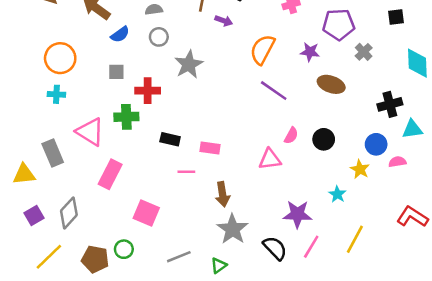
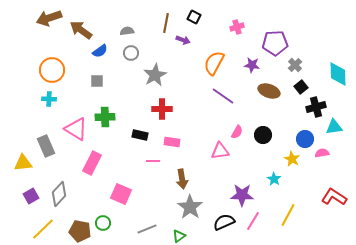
black square: (396, 17) -> (301, 87), moved, turned -32
red cross: (148, 91) -> (162, 109), moved
black semicircle: (275, 248) -> (224, 222), turned -70

